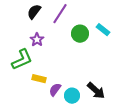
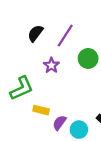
purple star: (37, 40) -> (51, 65), moved

